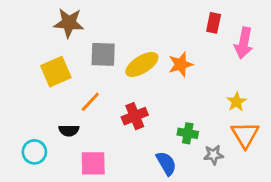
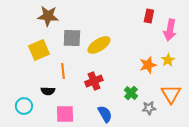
orange star: (181, 64) -> (148, 65), moved
orange line: (90, 102) -> (63, 71), turned -49
yellow star: (236, 102) -> (168, 60), moved
green cross: (188, 133) -> (131, 93), turned 32
blue semicircle: (166, 163) -> (105, 114), moved

